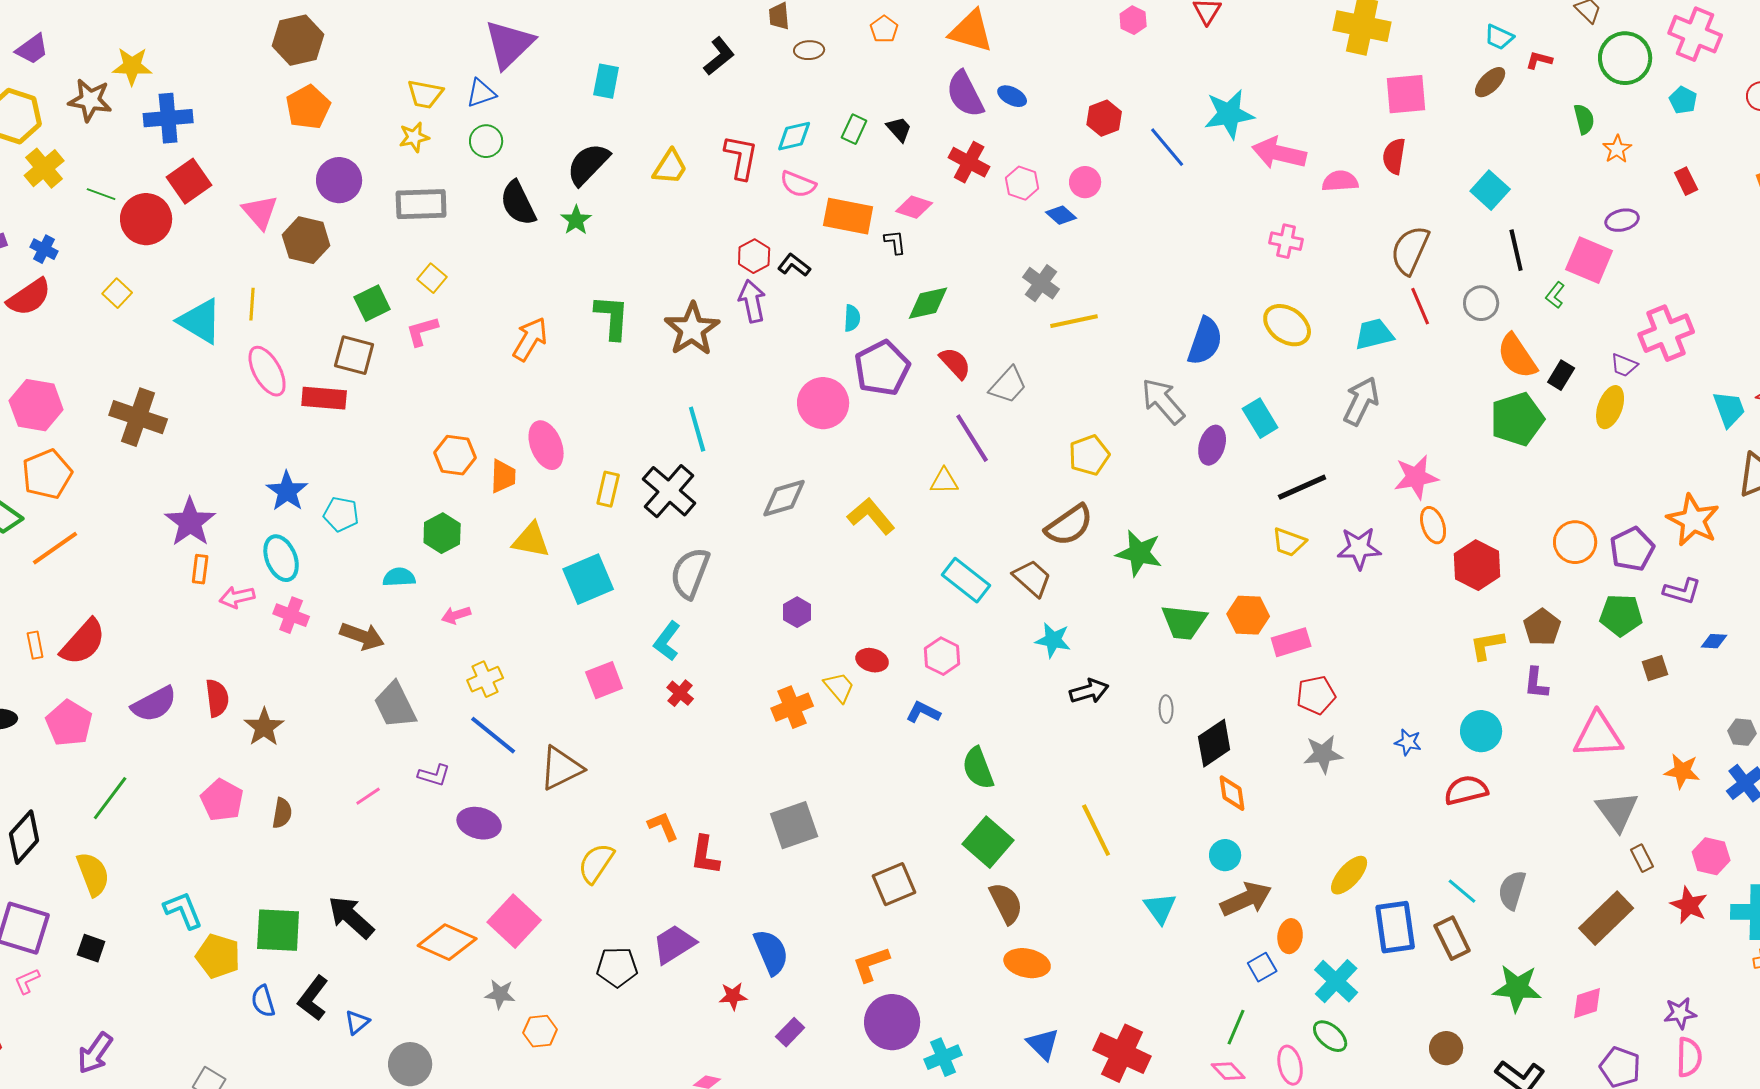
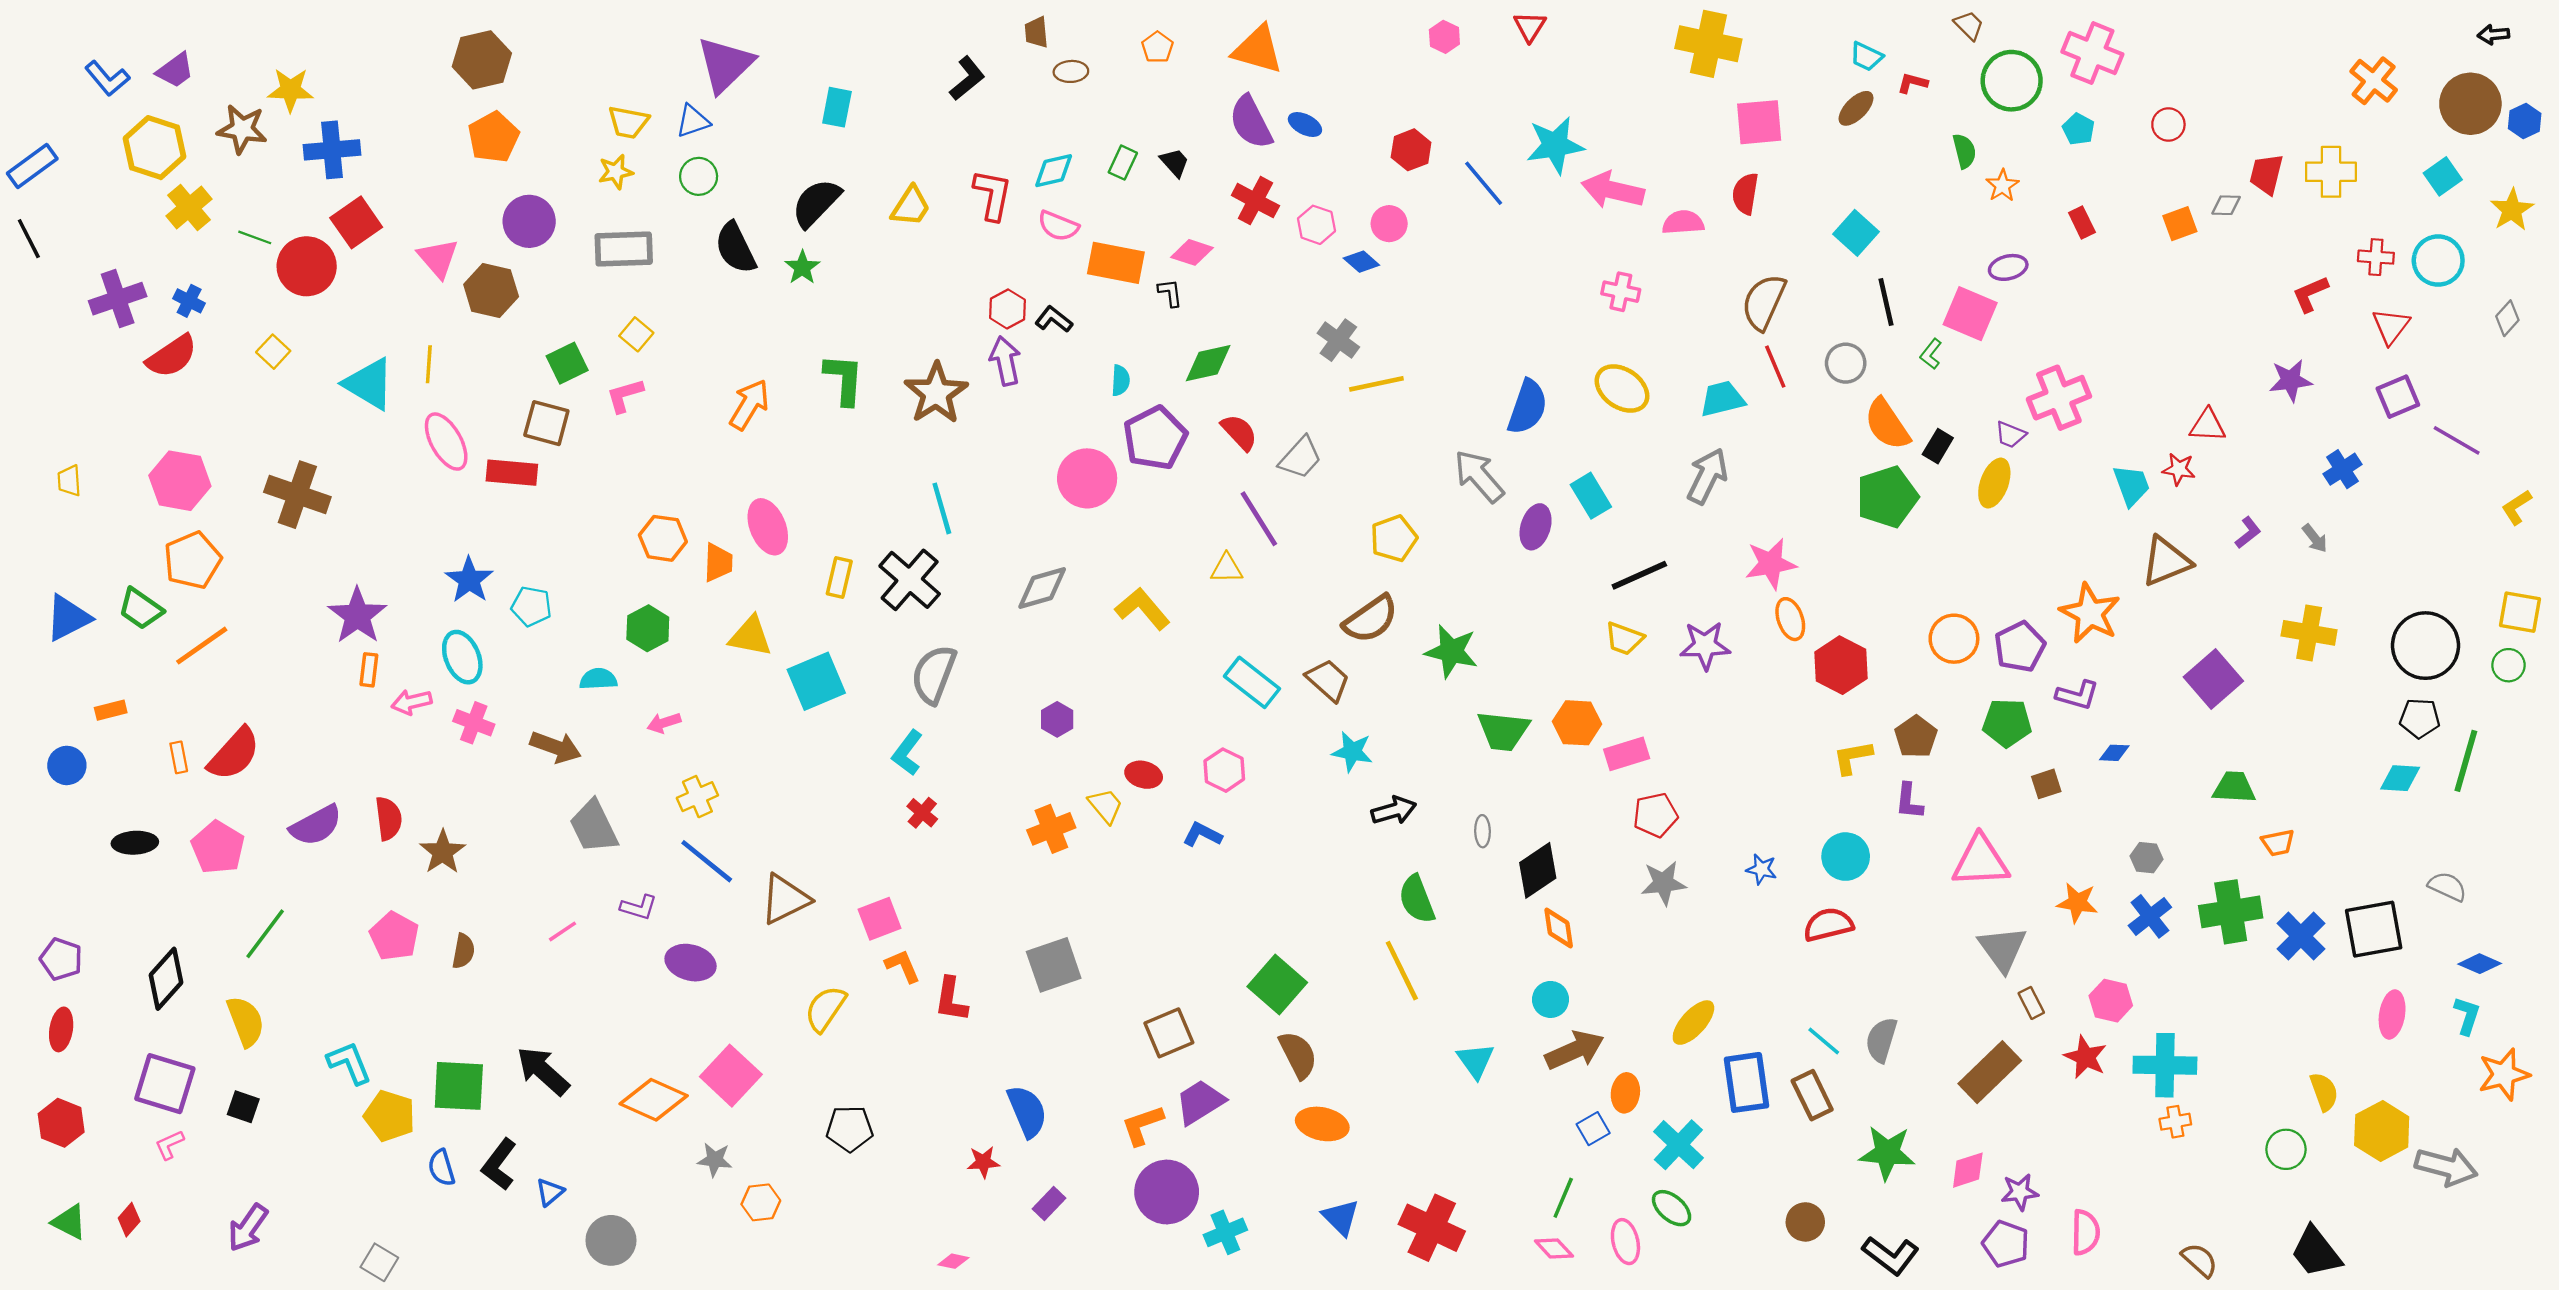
pink square: (604, 680) -> (880, 919), moved
green semicircle: (978, 768) -> (1417, 899), moved
purple trapezoid: (674, 944) -> (1200, 1102), moved
purple star: (1680, 1013) -> (2020, 1192), moved

